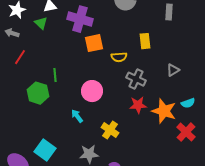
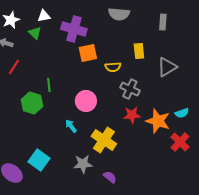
gray triangle: (173, 70) -> (167, 67), moved, size x1.5
yellow cross: (110, 130) -> (104, 140), size x1.4

